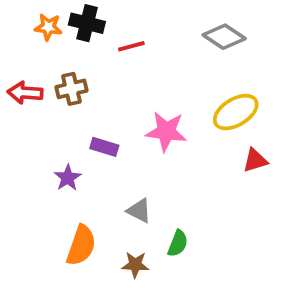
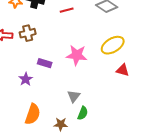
red line: (131, 46) -> (67, 10), moved
red triangle: (255, 160) -> (123, 70), turned 32
gray triangle: (139, 211) -> (74, 96), moved, turned 40

